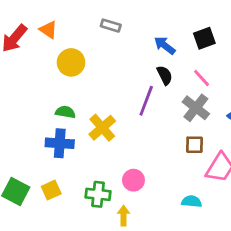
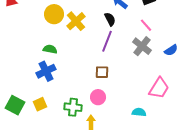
black semicircle: (165, 75) -> (110, 19), moved
yellow cross: (102, 128) -> (76, 21), moved
blue cross: (60, 143) -> (46, 71), turned -30
brown square: (194, 145) -> (102, 72), moved

